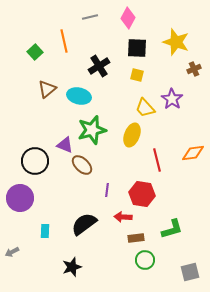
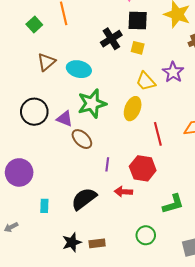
black cross: (99, 66) -> (111, 39), moved
black circle: (35, 161) -> (34, 112), moved
brown rectangle: (136, 238) -> (97, 243), moved

